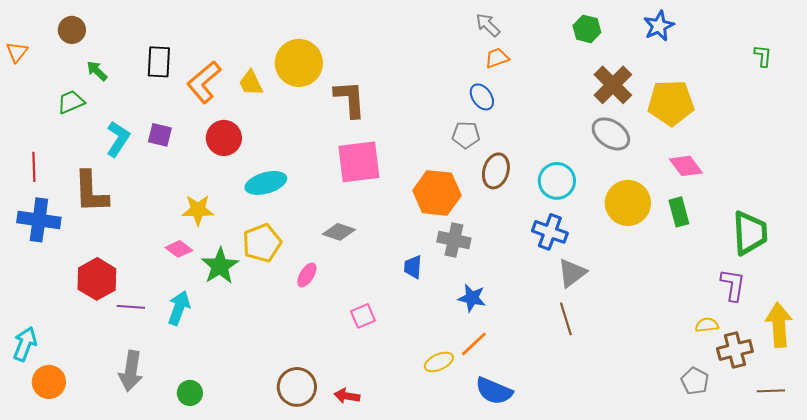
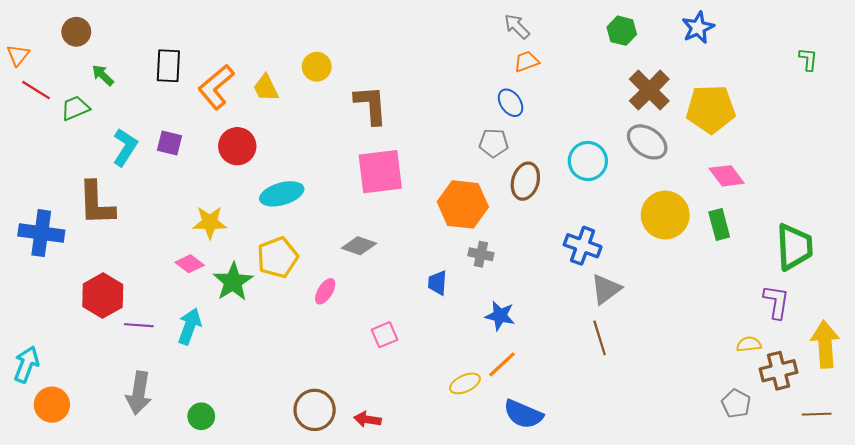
yellow circle: (299, 63) -> (317, 67), size x0.6
red line: (34, 167) -> (36, 90), moved, turned -56
cyan circle: (557, 181) -> (588, 161), moved
gray cross: (454, 240) -> (481, 254), size x0.7

